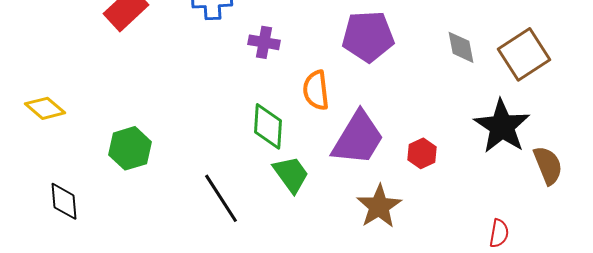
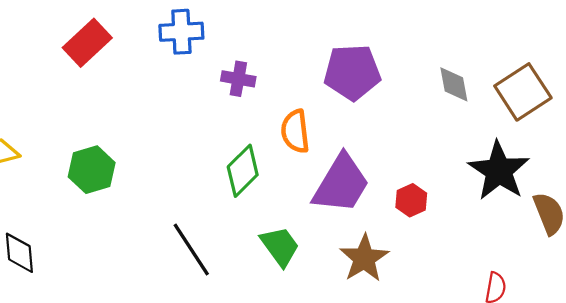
green diamond: (268, 126) -> (243, 171), turned 42
green hexagon: (130, 148) -> (92, 170), moved
green trapezoid: (291, 174) -> (280, 246), moved

